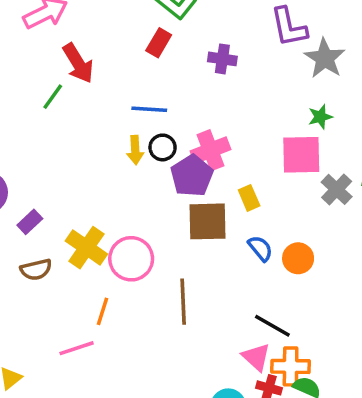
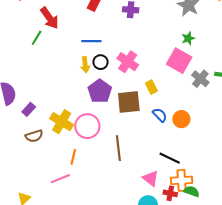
pink cross: (211, 150) -> (128, 62), turned -30
pink square: (301, 155) -> (179, 61), turned 35
purple pentagon: (192, 176) -> (100, 91), moved
pink triangle: (256, 357) -> (151, 178), moved

